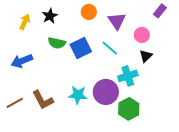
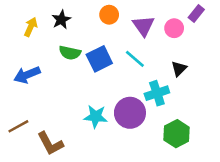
pink circle: (142, 35) -> (174, 28), moved
brown L-shape: (43, 100) -> (50, 143), moved
green hexagon: (129, 109) -> (177, 134), moved

